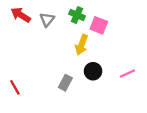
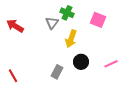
red arrow: (21, 15) -> (15, 26), moved
gray triangle: (47, 20) -> (52, 23), moved
pink square: (99, 25) -> (98, 20), moved

